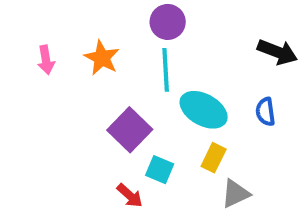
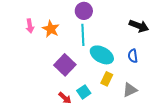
pink arrow: (46, 60) -> (30, 26), moved
cyan square: (160, 170) -> (84, 92), moved, turned 32
gray triangle: (235, 194) -> (130, 90), moved

